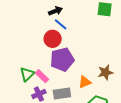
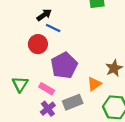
red circle: (53, 39) -> (38, 44), moved
green triangle: (27, 74) -> (20, 84), moved

